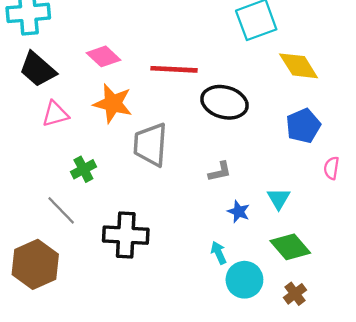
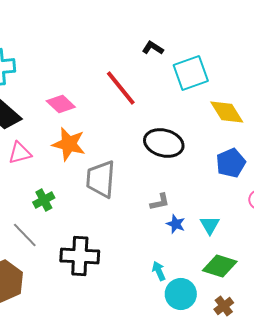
red line: (174, 69) -> (121, 88), moved, turned 48
blue star: (239, 212) -> (176, 224), moved
green diamond: (290, 247) -> (220, 266), turned -32

